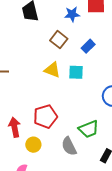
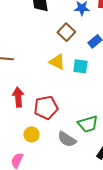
red arrow: (15, 127) -> (18, 97), moved
gray semicircle: (69, 146) -> (67, 139), turned -36

